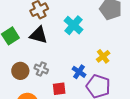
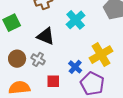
black triangle: (39, 35) -> (46, 36), moved
yellow cross: (103, 56) -> (101, 55), size x1.6

